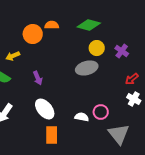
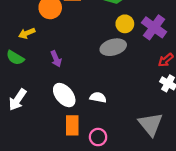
purple cross: (122, 51) -> (154, 27), size x1.5
pink circle: (101, 112) -> (98, 137), moved
white semicircle: (82, 117) -> (98, 97), moved

